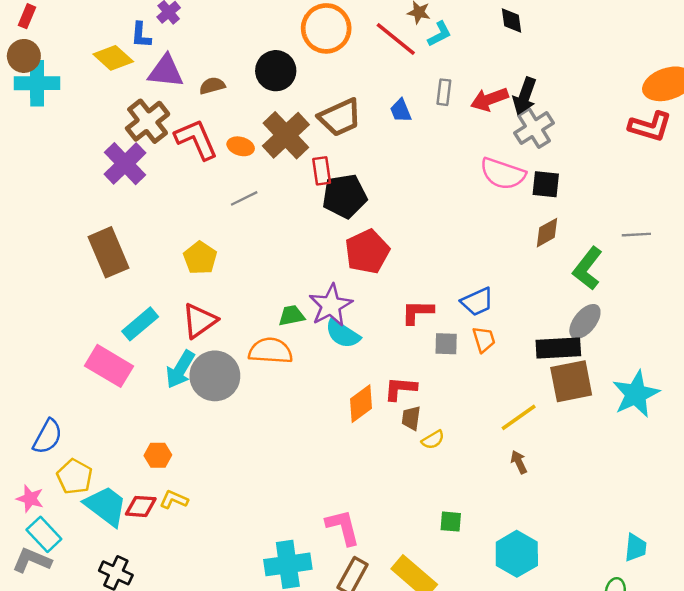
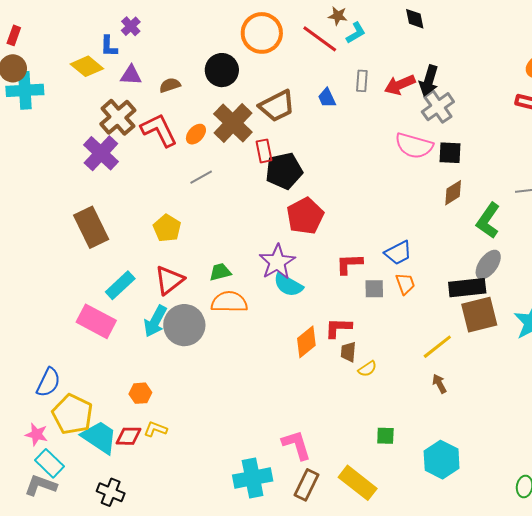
purple triangle: (166, 71) -> (131, 75), size x0.7
orange ellipse: (241, 146) -> (196, 134), turned -60
green trapezoid: (292, 316) -> (220, 272), moved
yellow pentagon: (75, 477) -> (72, 414), size x1.4

